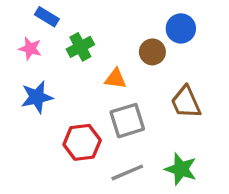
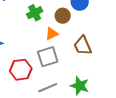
green cross: (80, 47) -> (35, 13), moved
orange triangle: (116, 79) -> (52, 34), moved, turned -32

